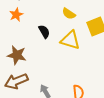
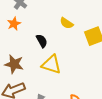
yellow triangle: (70, 40) -> (51, 64), moved

